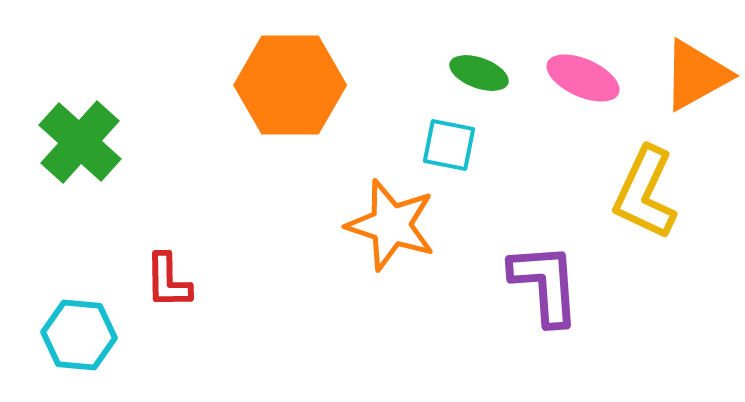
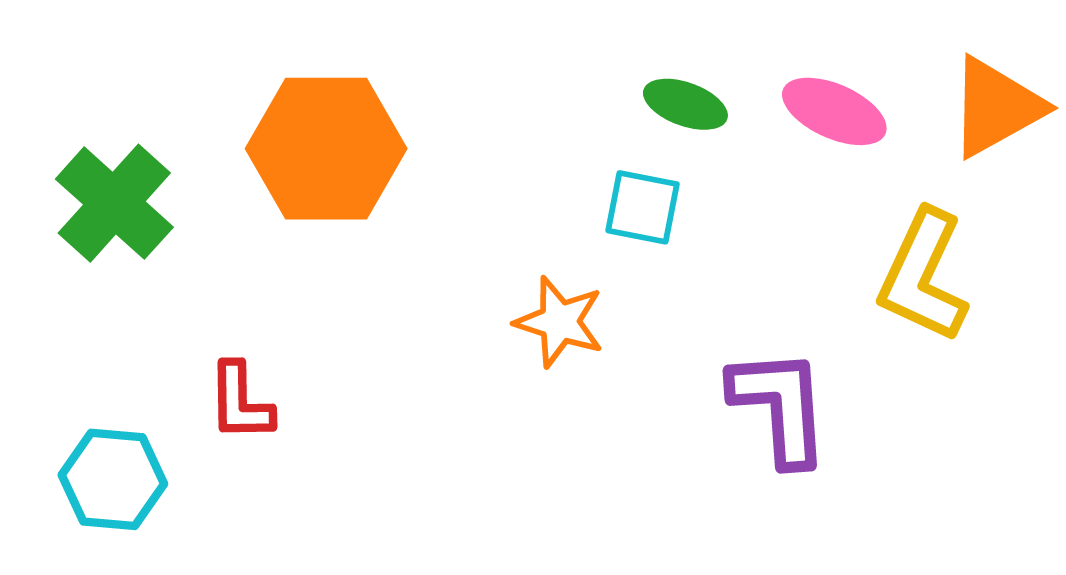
orange hexagon: (290, 85) -> (326, 149), moved
orange star: (391, 225) -> (559, 322), size x0.7

